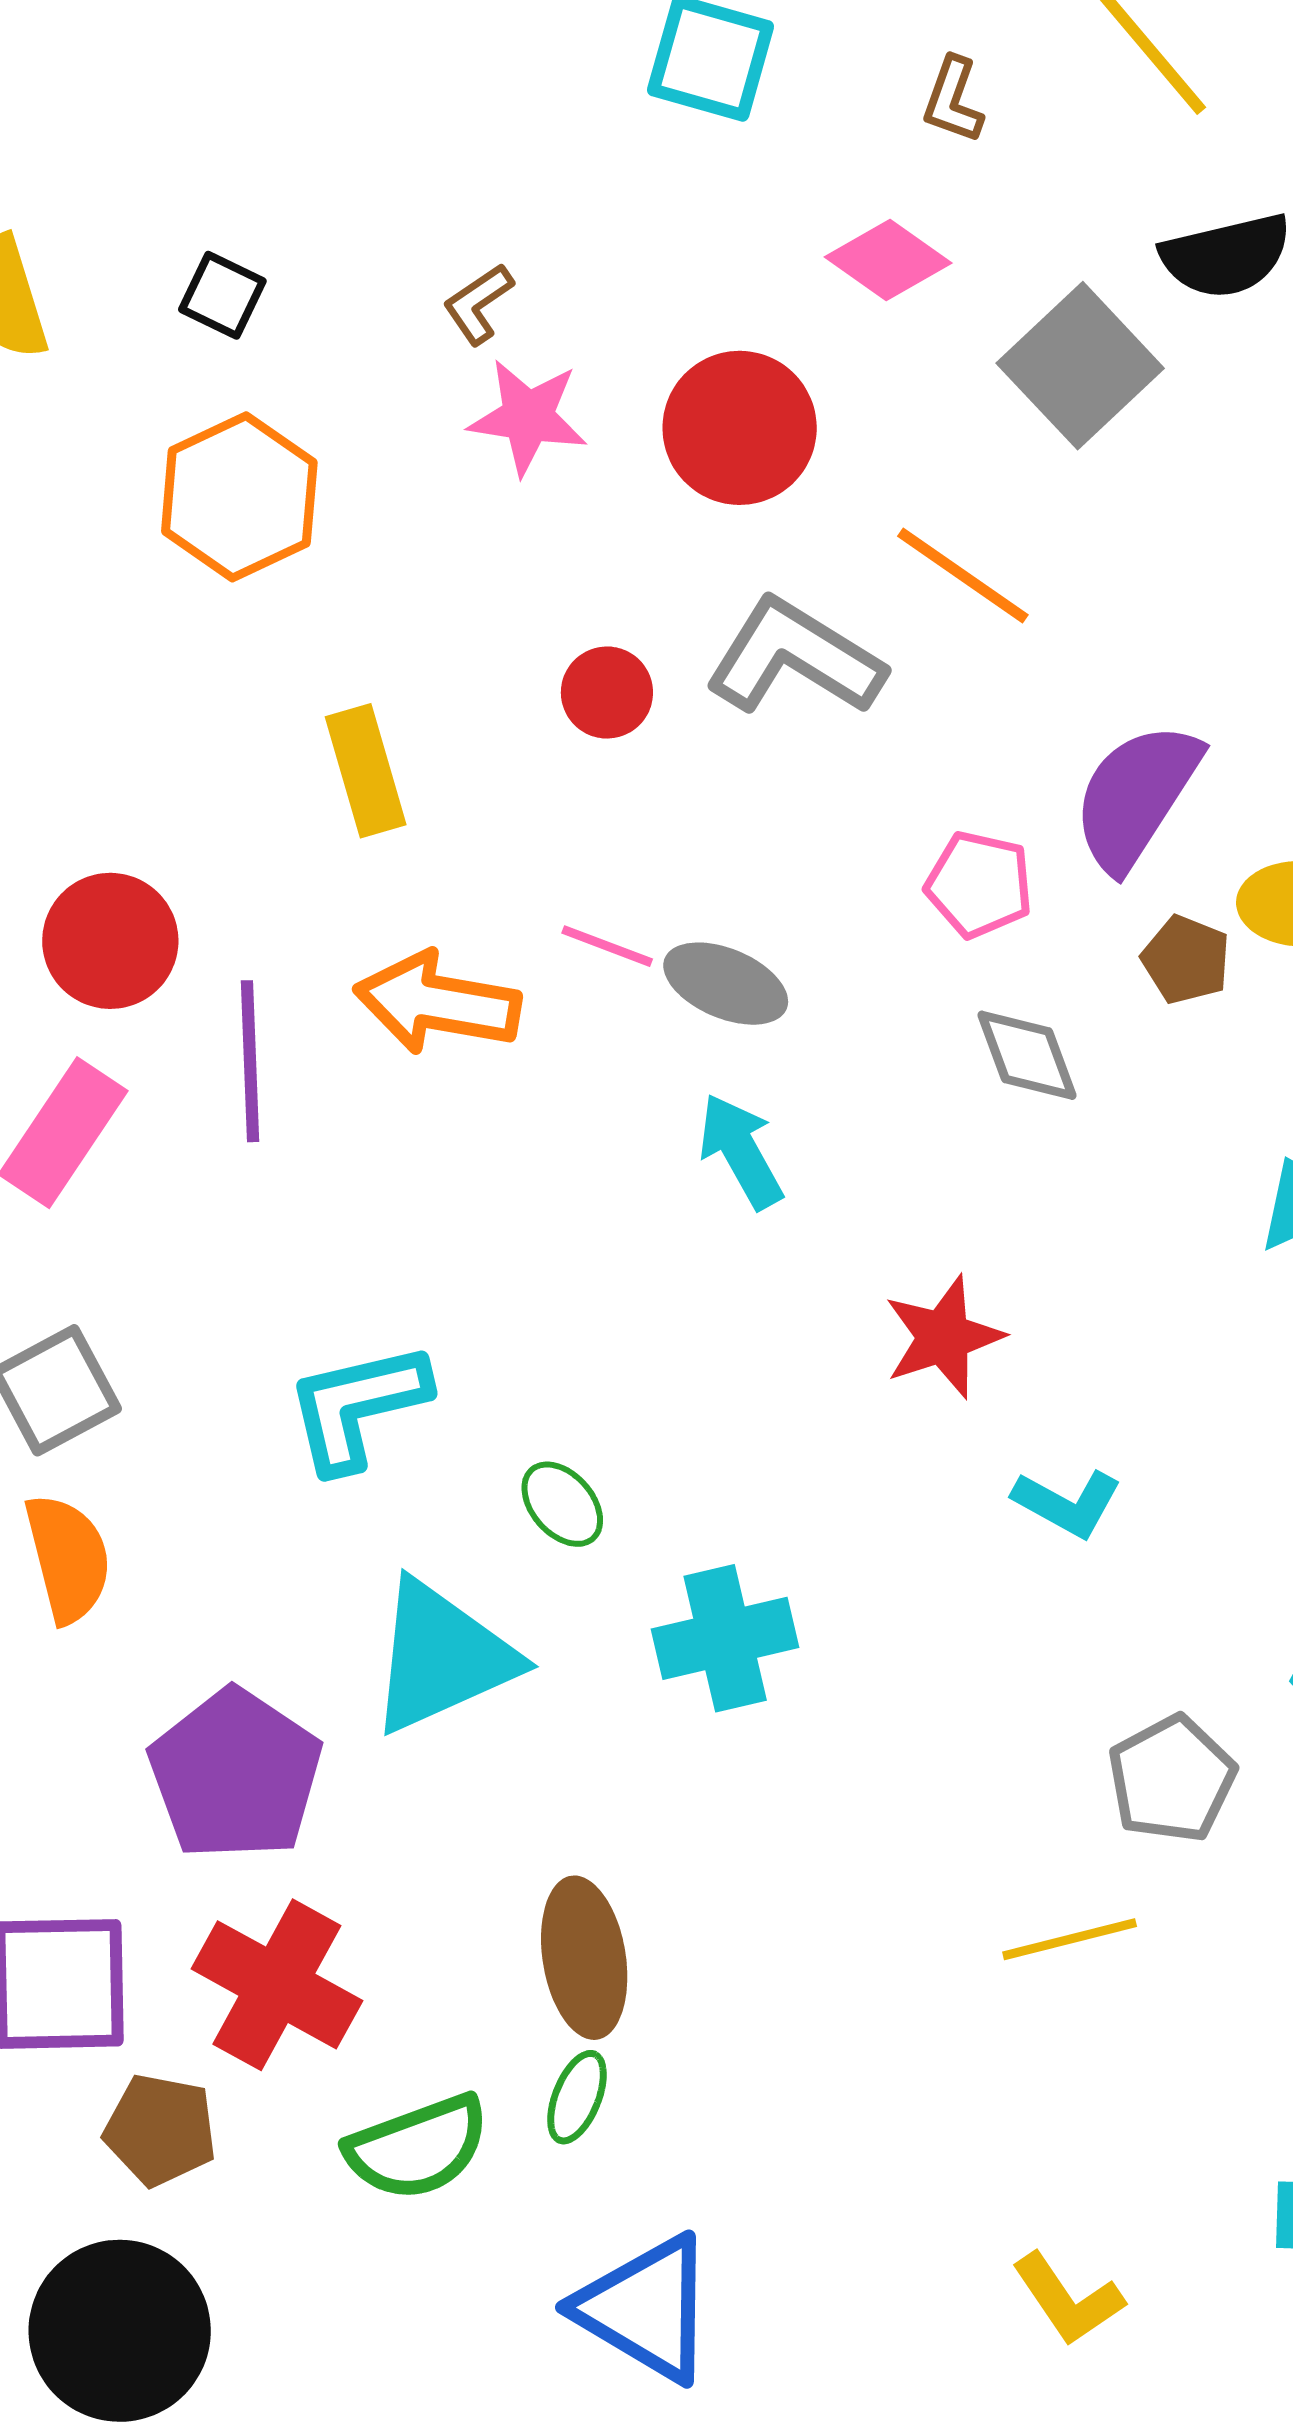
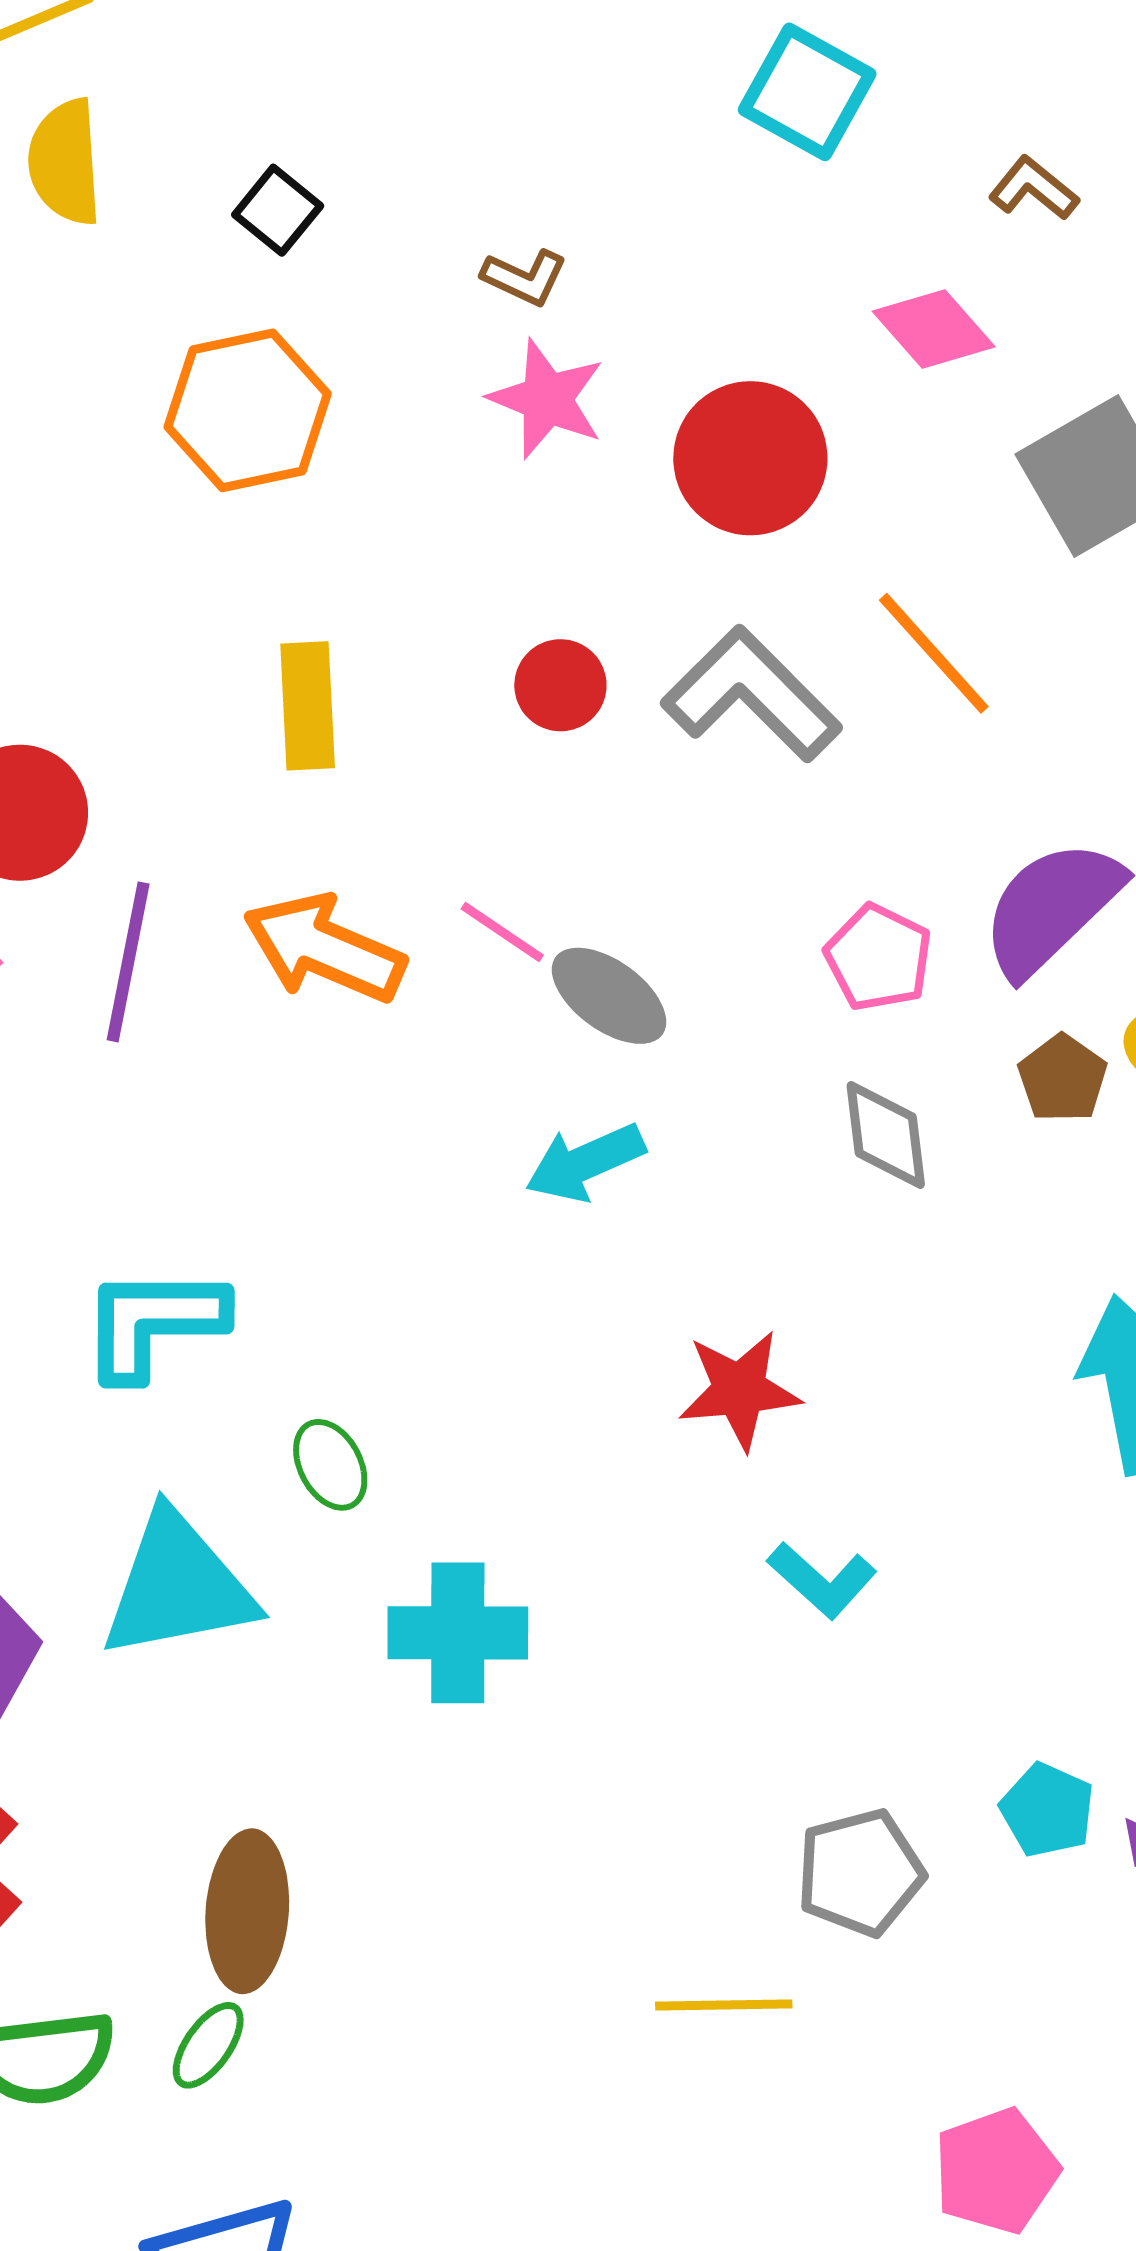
brown L-shape: (953, 100) -> (1034, 188), turned 96
brown L-shape: (478, 304) -> (525, 277), turned -134
cyan arrow: (741, 1151) -> (585, 1162), turned -98

